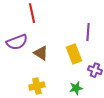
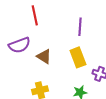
purple line: (88, 32) -> (80, 27), moved

